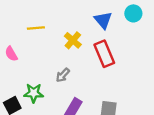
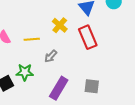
yellow line: (36, 28) -> (32, 39), moved

